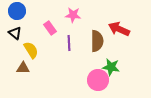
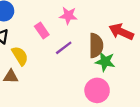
purple line: (69, 43) -> (64, 48), turned 56
green star: (111, 67) -> (105, 62), moved

